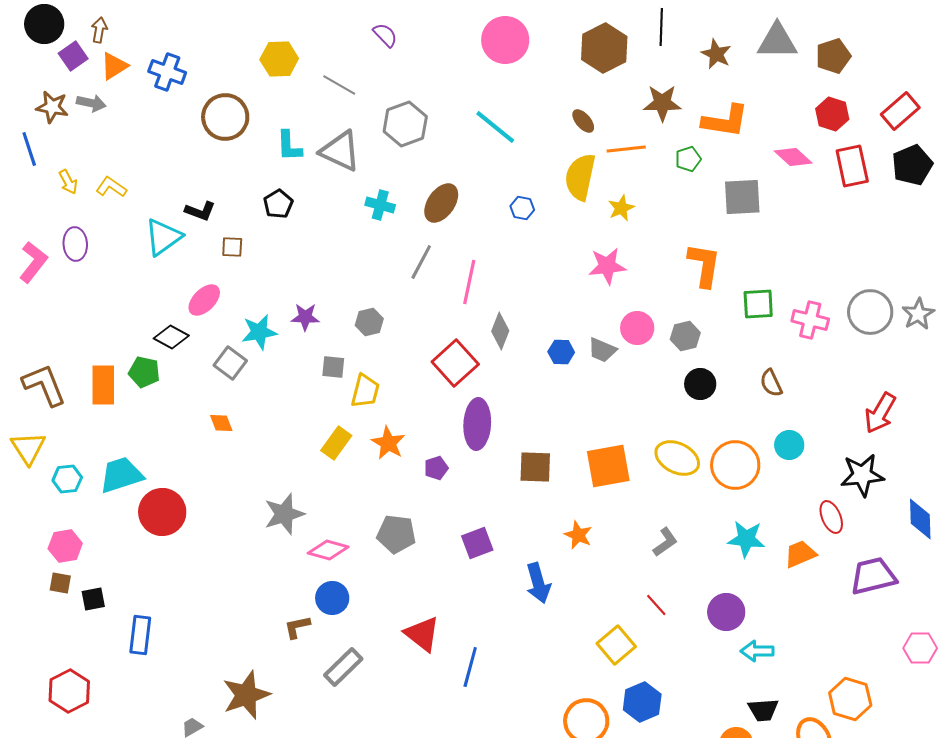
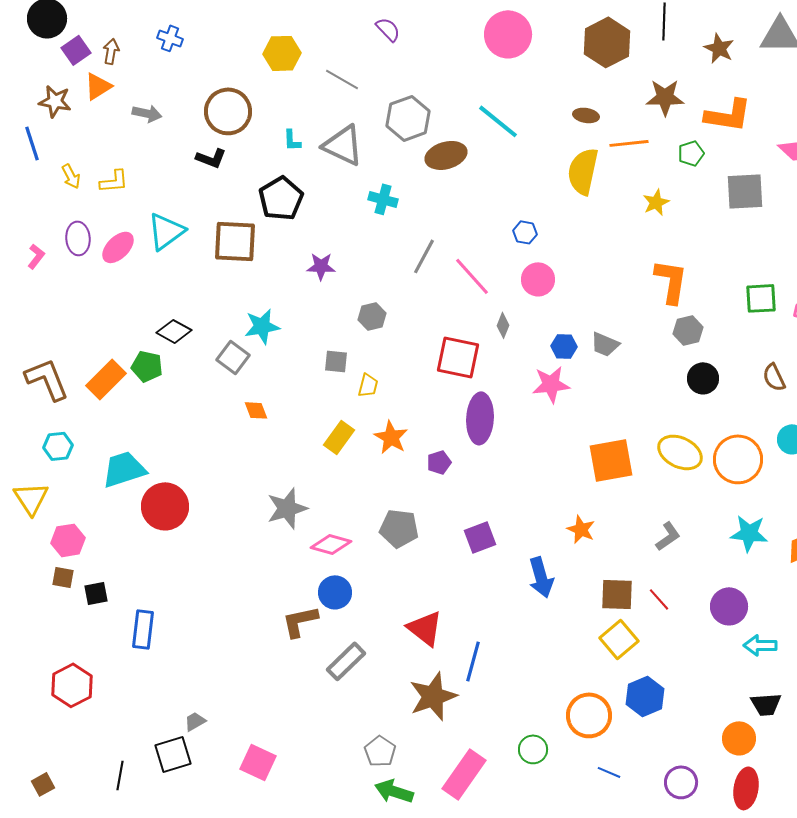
brown arrow: (99, 30) -> (111, 51), moved
orange triangle: (114, 66) -> (98, 86), moved
blue cross: (167, 72) -> (170, 38), moved, size x0.7
gray arrow: (91, 103) -> (147, 113), moved
brown ellipse: (583, 121) -> (586, 115), turned -40
cyan L-shape: (289, 146) -> (292, 140), size x0.7
yellow L-shape: (111, 187) -> (114, 181), turned 140
brown ellipse: (441, 203) -> (446, 155), moved, turned 39
black pentagon: (278, 204) -> (281, 198), size x1.5
blue hexagon: (522, 208) -> (525, 232), moved
yellow star: (621, 208) -> (656, 202), moved
black L-shape: (200, 211) -> (211, 158), moved
brown square: (232, 247) -> (235, 241), size x2.0
pink L-shape: (33, 262) -> (36, 256), size x0.6
orange L-shape: (704, 265) -> (671, 281), moved
pink star: (607, 266) -> (551, 384), moved
pink line: (469, 282) -> (472, 276), turned -54
pink ellipse: (204, 300) -> (118, 247), moved
purple star: (305, 317) -> (321, 266), moved
pink circle: (637, 328) -> (538, 279), moved
gray diamond: (500, 331) -> (503, 325), size x0.7
red square: (455, 363) -> (458, 357), turned -36
orange rectangle: (103, 385) -> (106, 379), turned 45
yellow trapezoid: (365, 391) -> (368, 385), size x0.7
orange diamond: (221, 423) -> (256, 410), moved
yellow triangle: (28, 448) -> (31, 498), moved
brown square: (535, 467) -> (617, 594), moved
cyan hexagon: (67, 479) -> (58, 446), moved
brown L-shape: (297, 627) -> (300, 621), size x1.4
brown star: (246, 695) -> (433, 696), moved

